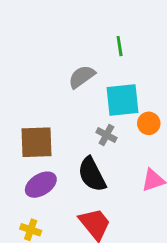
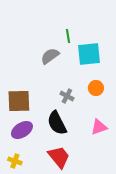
green line: (120, 46) -> (68, 36), moved
cyan square: (122, 100) -> (89, 54), moved

